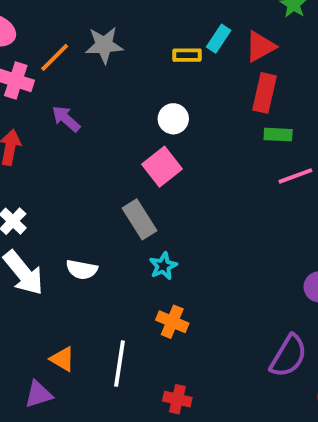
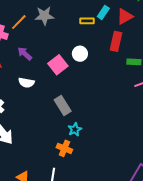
red rectangle: (265, 93) -> (116, 41), moved
pink square: (162, 167) -> (58, 65), moved
white semicircle: (82, 269) -> (26, 83), moved
orange cross: (172, 322) -> (64, 148), moved

